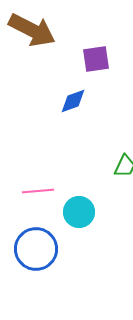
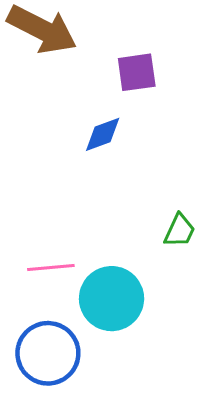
cyan circle: (79, 212) -> (112, 299), size x1.4

